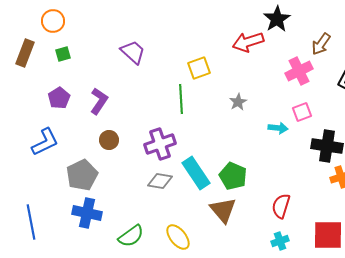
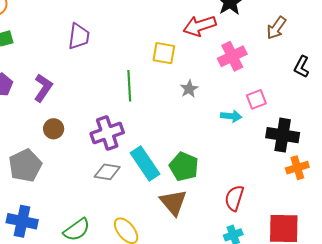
purple trapezoid: (133, 52) -> (79, 36), turned 56
yellow square: (199, 68) -> (164, 53), moved, turned 30
pink cross: (299, 71) -> (232, 56), moved
blue cross: (87, 213) -> (22, 221), moved

